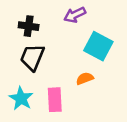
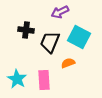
black cross: (29, 26) -> (26, 30), moved
black trapezoid: (32, 57) -> (50, 42), moved

